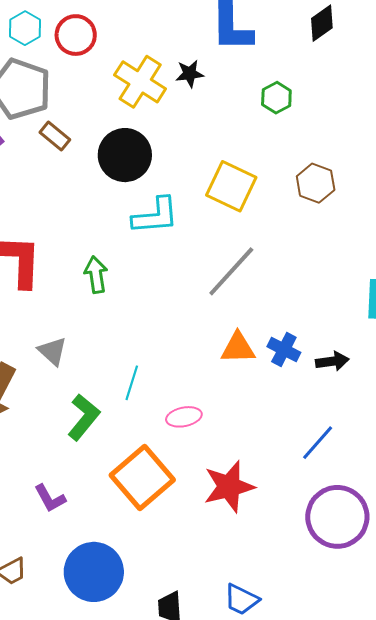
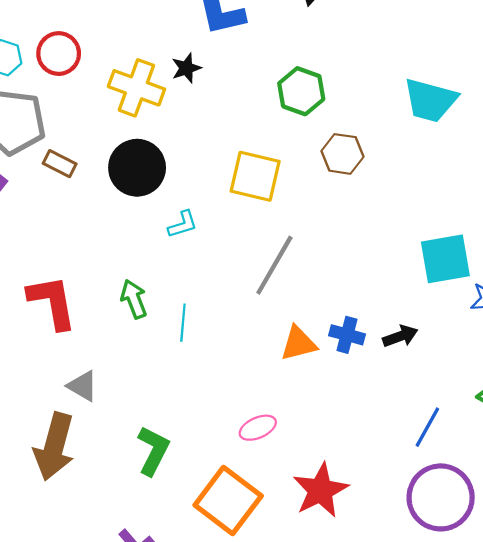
green hexagon: (276, 98) -> (301, 91), moved, size x1.4
cyan L-shape: (155, 216) -> (183, 224), size x0.6
gray triangle: (52, 351) -> (83, 386), moved
cyan line: (132, 383) -> (183, 323), moved
blue line: (318, 443) -> (427, 427), moved

